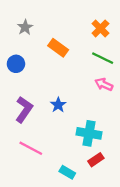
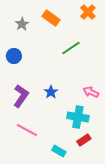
orange cross: (100, 28) -> (88, 12), moved
orange rectangle: (58, 48) -> (51, 18), moved
green line: (103, 58) -> (71, 48), moved, turned -60
pink arrow: (104, 84) -> (91, 92), moved

